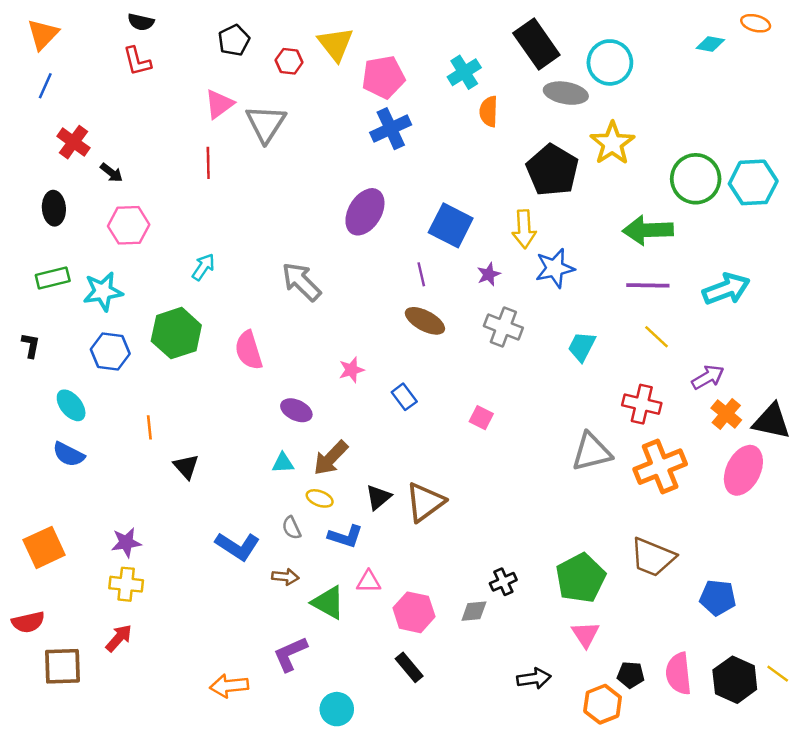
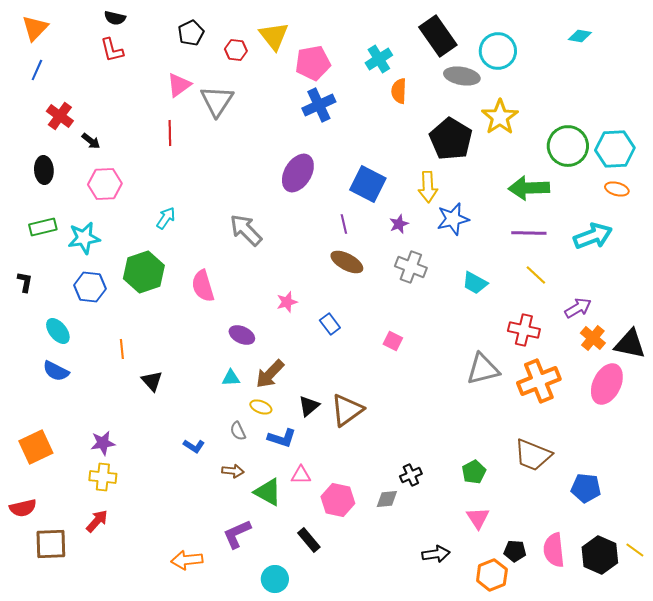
orange ellipse: (756, 23) -> (617, 189), moved
cyan trapezoid: (582, 347) -> (475, 283), turned -88
blue L-shape: (238, 546) -> (194, 446), size x0.6
green pentagon: (581, 578) -> (474, 472), size x0.6
black rectangle: (409, 667) -> (309, 540), moved

